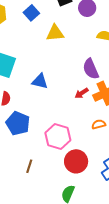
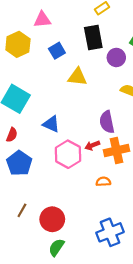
pink hexagon: (58, 136) -> (68, 154), moved
red circle: (76, 161) -> (52, 219), moved

